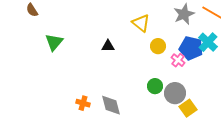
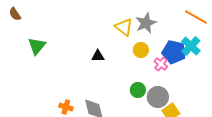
gray star: (184, 14) -> (146, 23), moved
black triangle: (108, 46) -> (98, 56), moved

